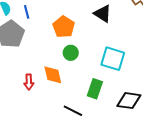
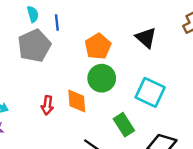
green circle: (71, 53) -> (102, 78), size x1.5
green rectangle: (95, 89) -> (124, 125), turned -60

